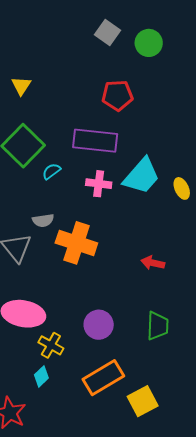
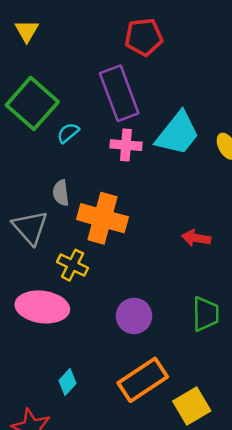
purple rectangle: (95, 141) -> (119, 93), turned 66
gray semicircle: (43, 220) -> (61, 193), turned 95
yellow cross: (51, 345) -> (73, 265), moved

